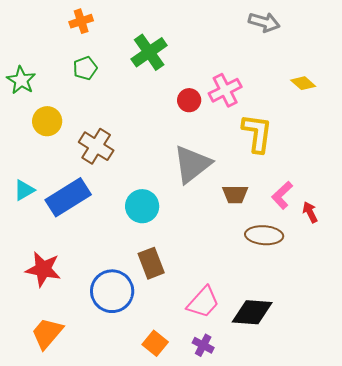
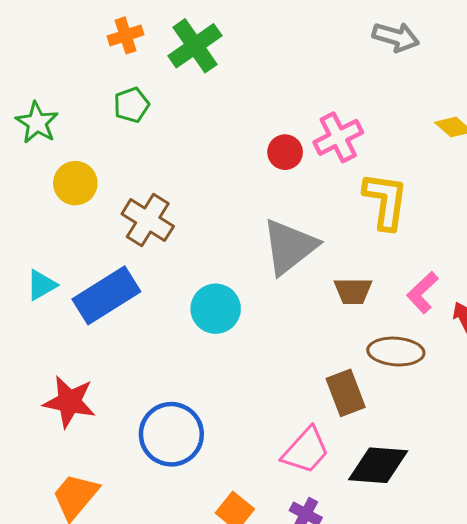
green cross: (149, 52) -> (195, 46), moved
brown rectangle: (151, 263) -> (346, 393), moved

